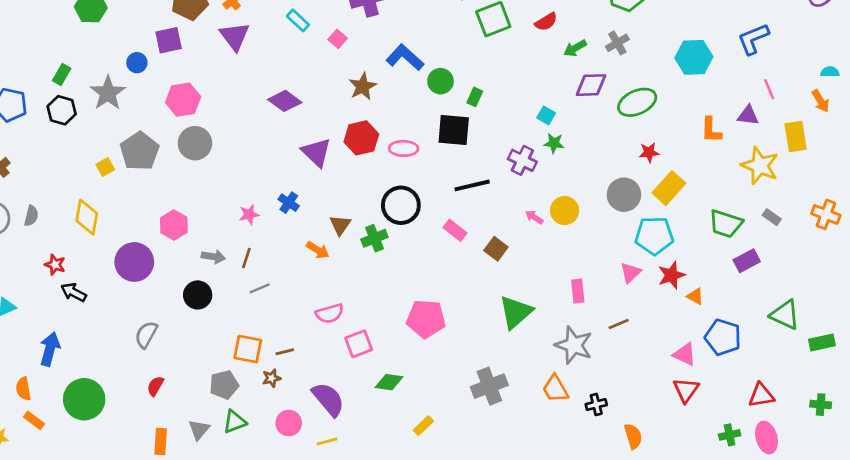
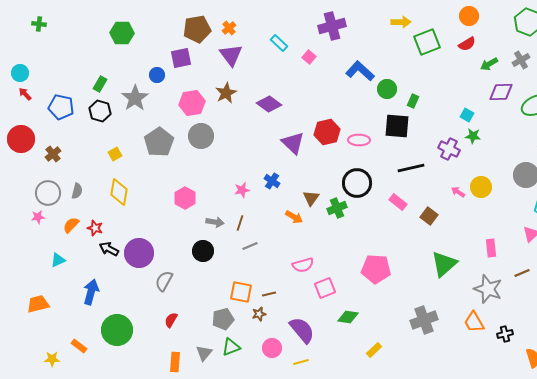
brown star: (363, 86) -> (226, 93), moved
yellow square: (105, 167) -> (115, 154), moved
purple circle: (134, 262) -> (139, 253), moved
orange semicircle: (23, 389) -> (71, 225), moved, turned 54

